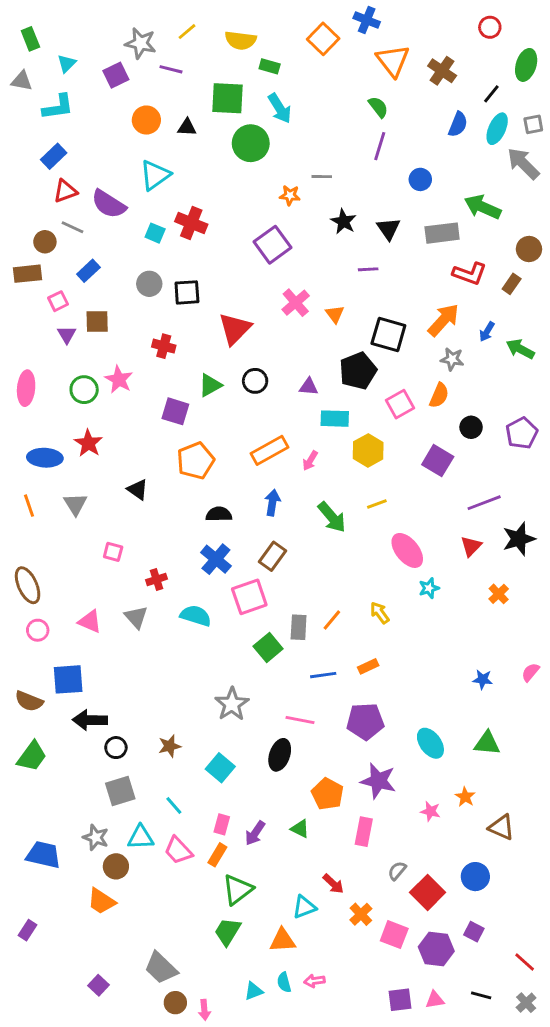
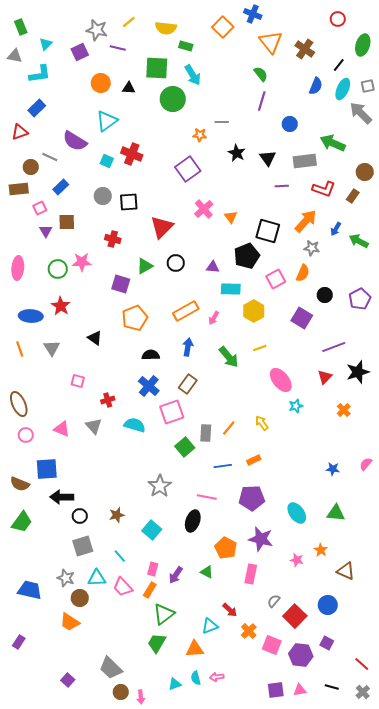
red triangle: (65, 191) -> (20, 132), moved
purple line: (368, 269) -> (282, 186), moved
pink star: (119, 379) -> (82, 262), turned -30

